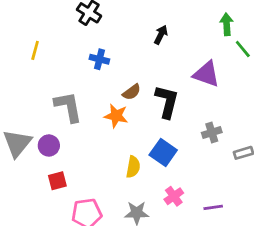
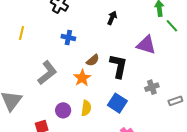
gray L-shape: (68, 107) -> (47, 73), turned 65
orange star: (116, 116) -> (82, 78), turned 30
purple circle: (49, 145) -> (63, 110), moved
yellow semicircle: (133, 167) -> (86, 108), moved

